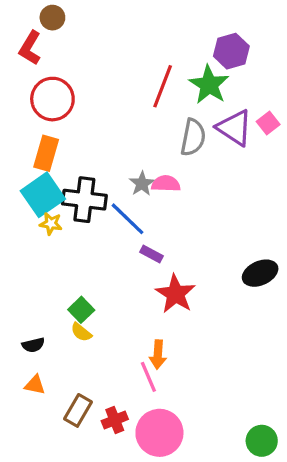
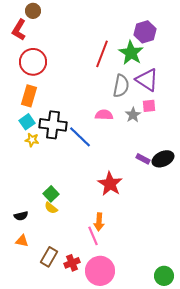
pink square: (268, 123) -> (149, 106), moved, turned 32
gray star: (142, 184) -> (133, 115), moved
cyan square: (43, 195) -> (27, 122), size x0.6
purple rectangle: (151, 254) -> (143, 159), moved
black ellipse: (260, 273) -> (163, 159), moved

